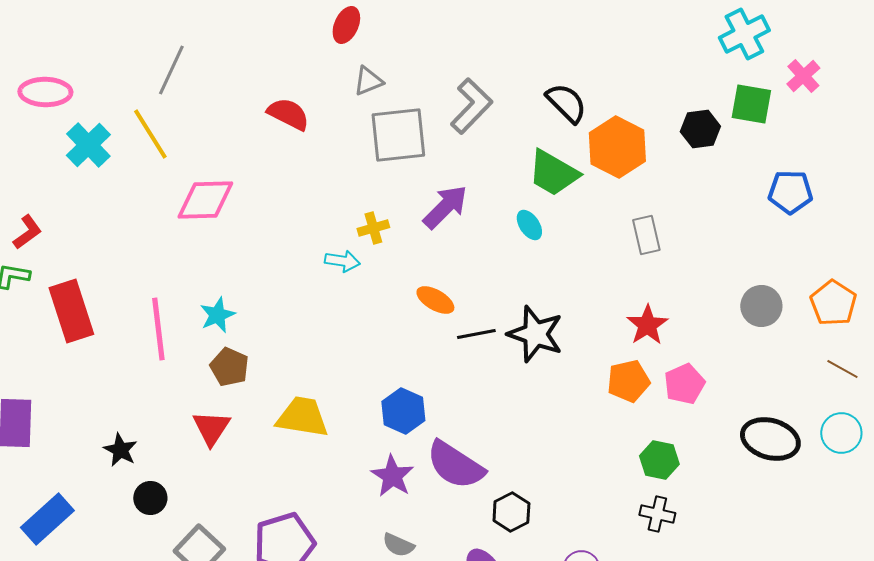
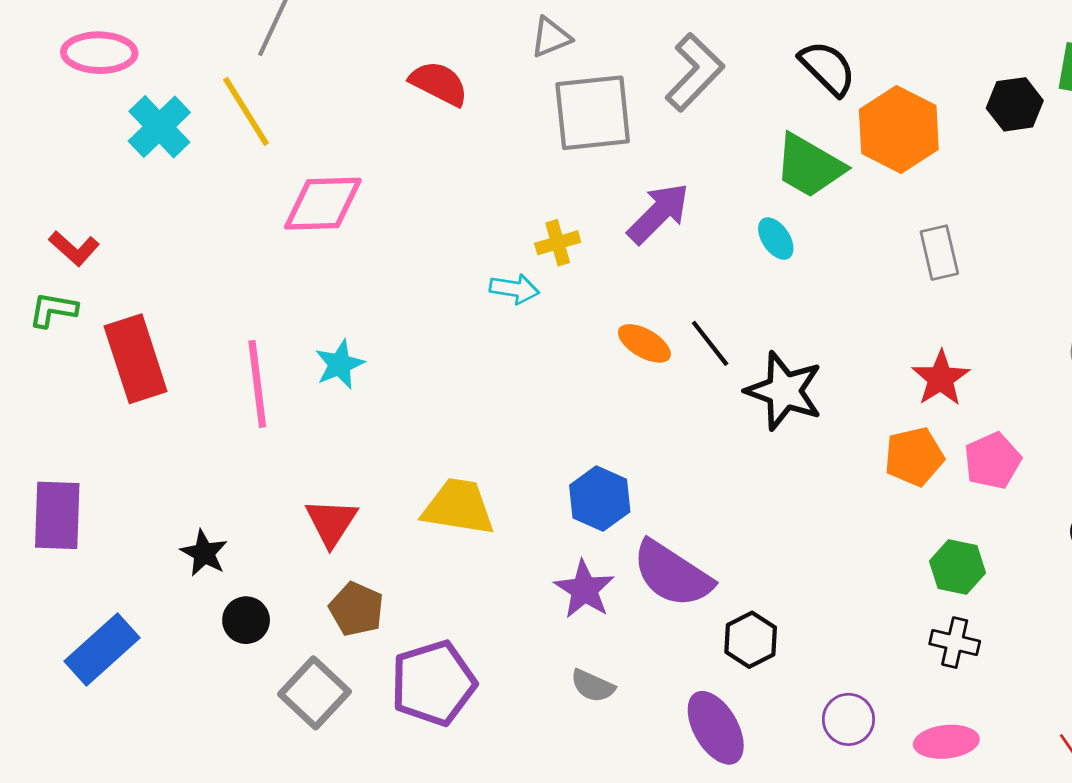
red L-shape: (27, 232) -> (74, 248), turned 78
black line: (476, 334) -> (710, 343), moved, turned 63
brown pentagon: (229, 367) -> (356, 609), moved

